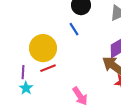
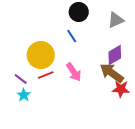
purple line: (23, 72) -> (21, 79), turned -56
pink arrow: (80, 96) -> (74, 72), moved

